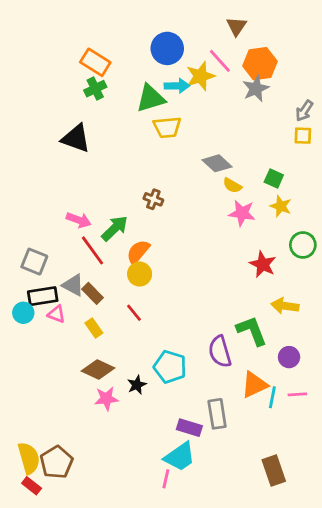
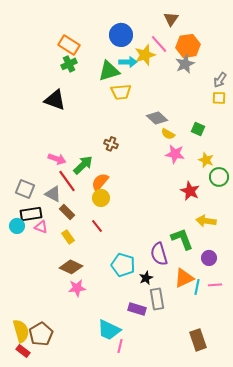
yellow star: (281, 206) -> (206, 160), moved
gray triangle: (73, 285) -> (53, 194), moved
black star: (137, 385) -> (146, 278), moved
cyan trapezoid: (180, 457) -> (109, 330), moved, turned 60

